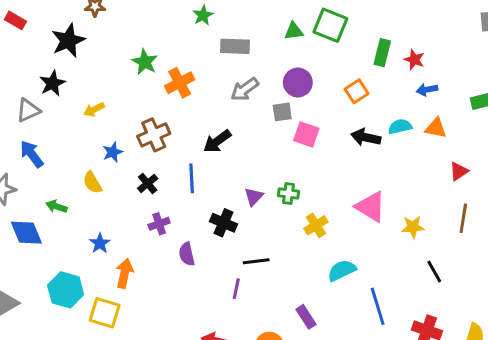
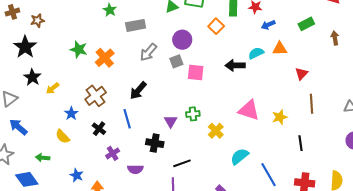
black star: (52, 83) -> (32, 77), moved
orange square: (357, 91) -> (216, 26), moved
purple semicircle: (187, 254) -> (135, 169), turned -63
black line: (434, 271) -> (300, 143), turned 35

